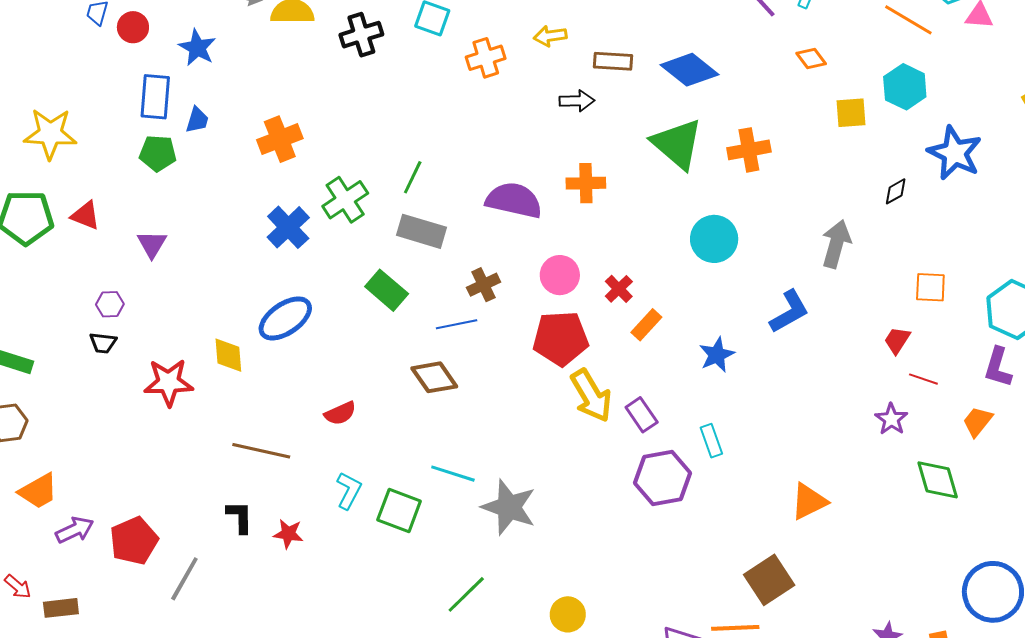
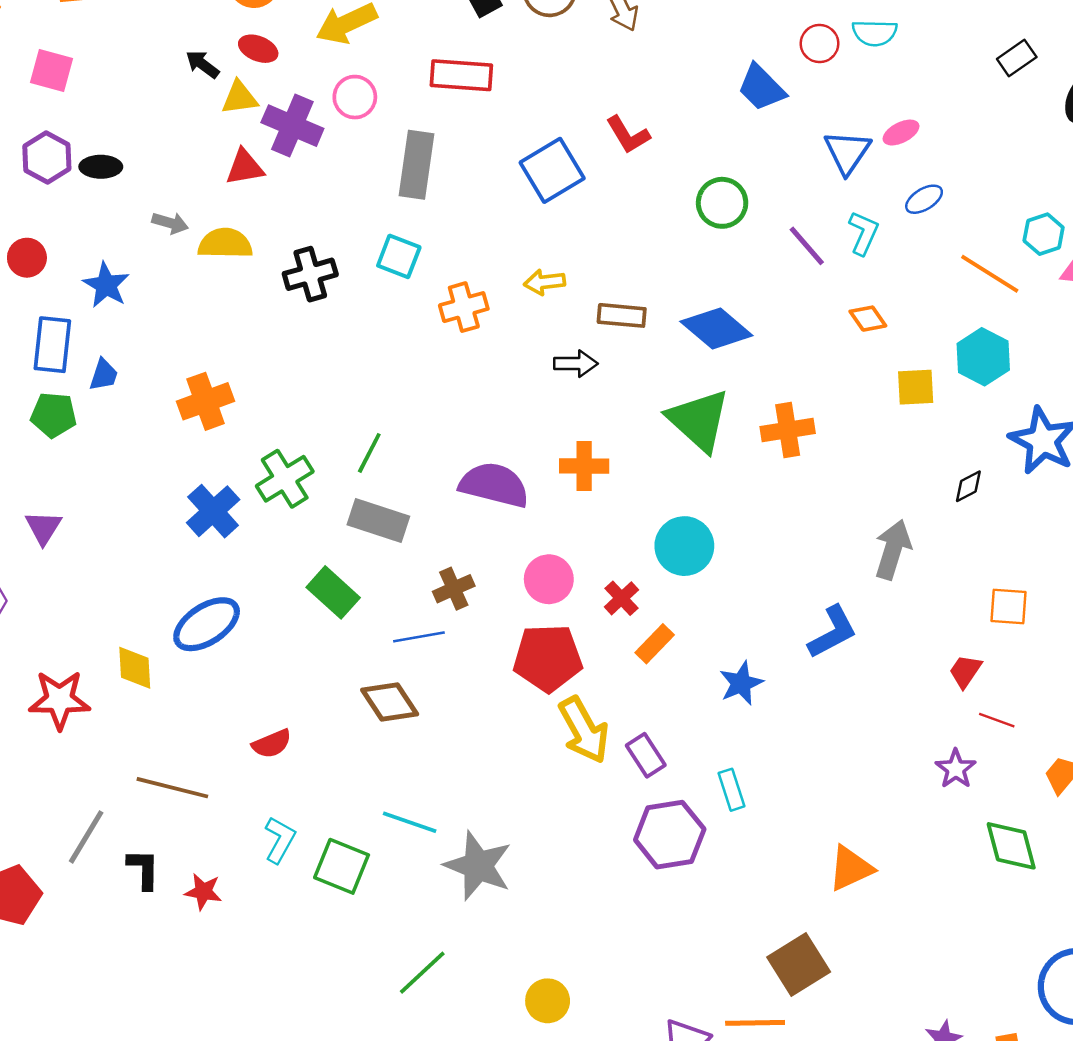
cyan circle: (714, 239) -> (684, 546), moved
gray line: (184, 579) -> (86, 837), moved

